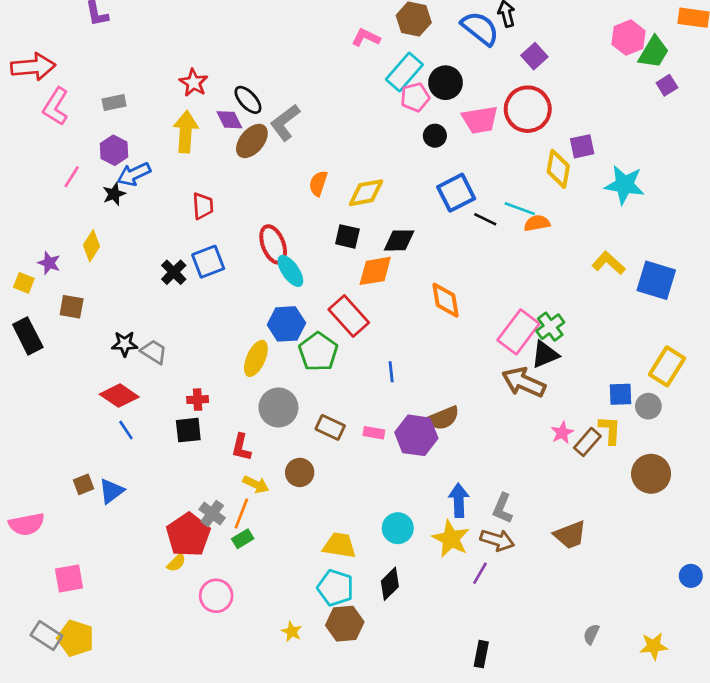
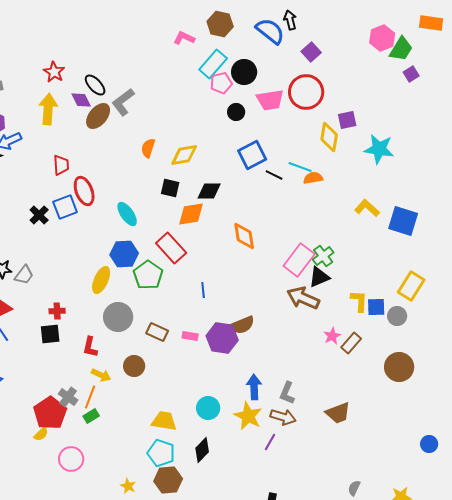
red ellipse: (273, 244) -> (84, 191), moved
gray trapezoid: (154, 352) -> (24, 275), turned 95
yellow L-shape: (610, 430) -> (359, 301), moved

